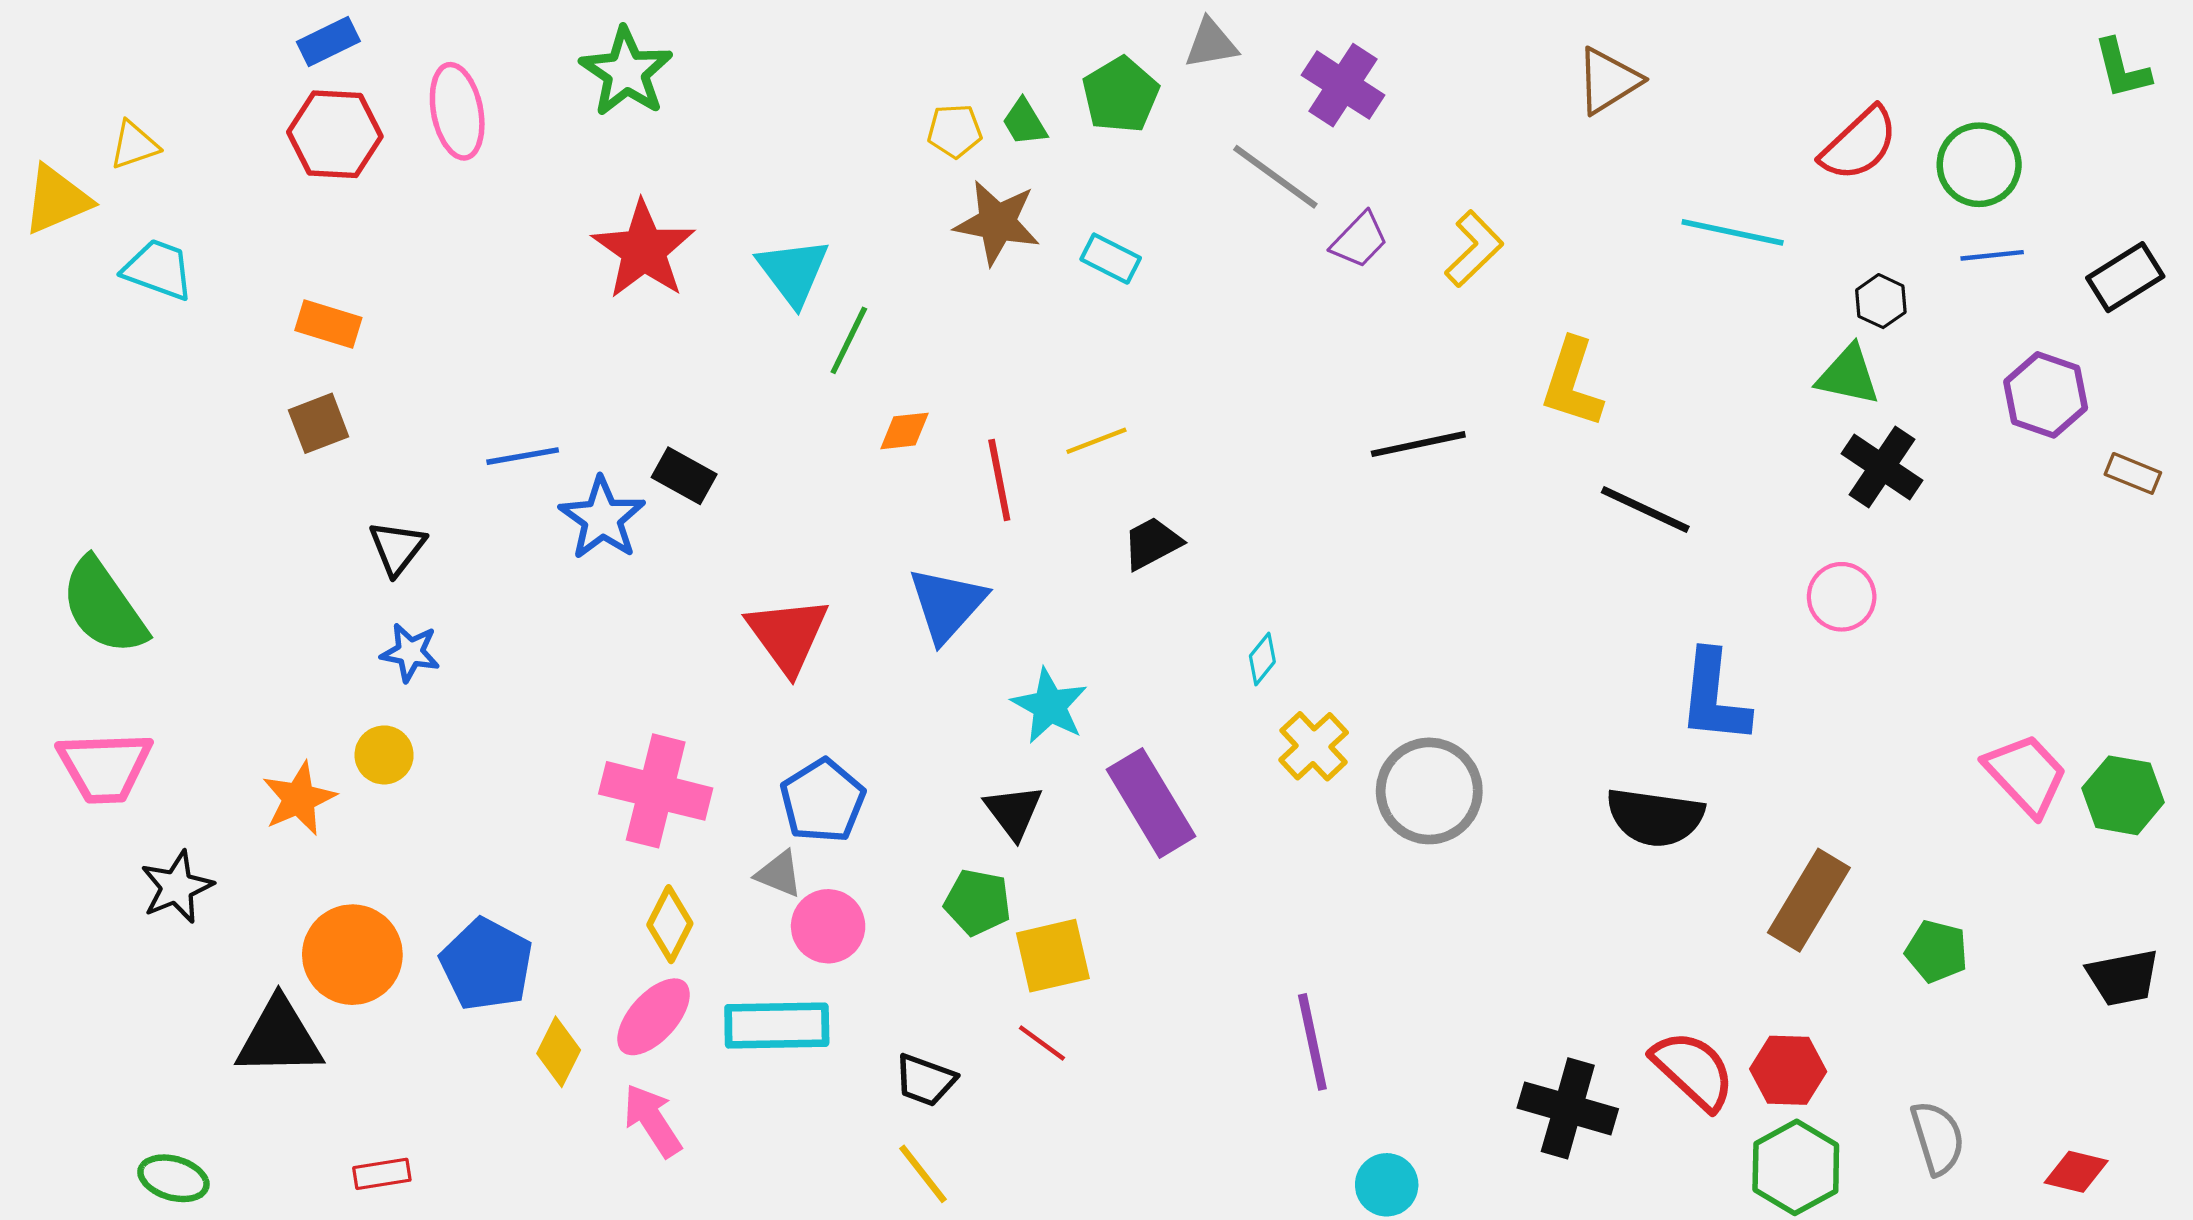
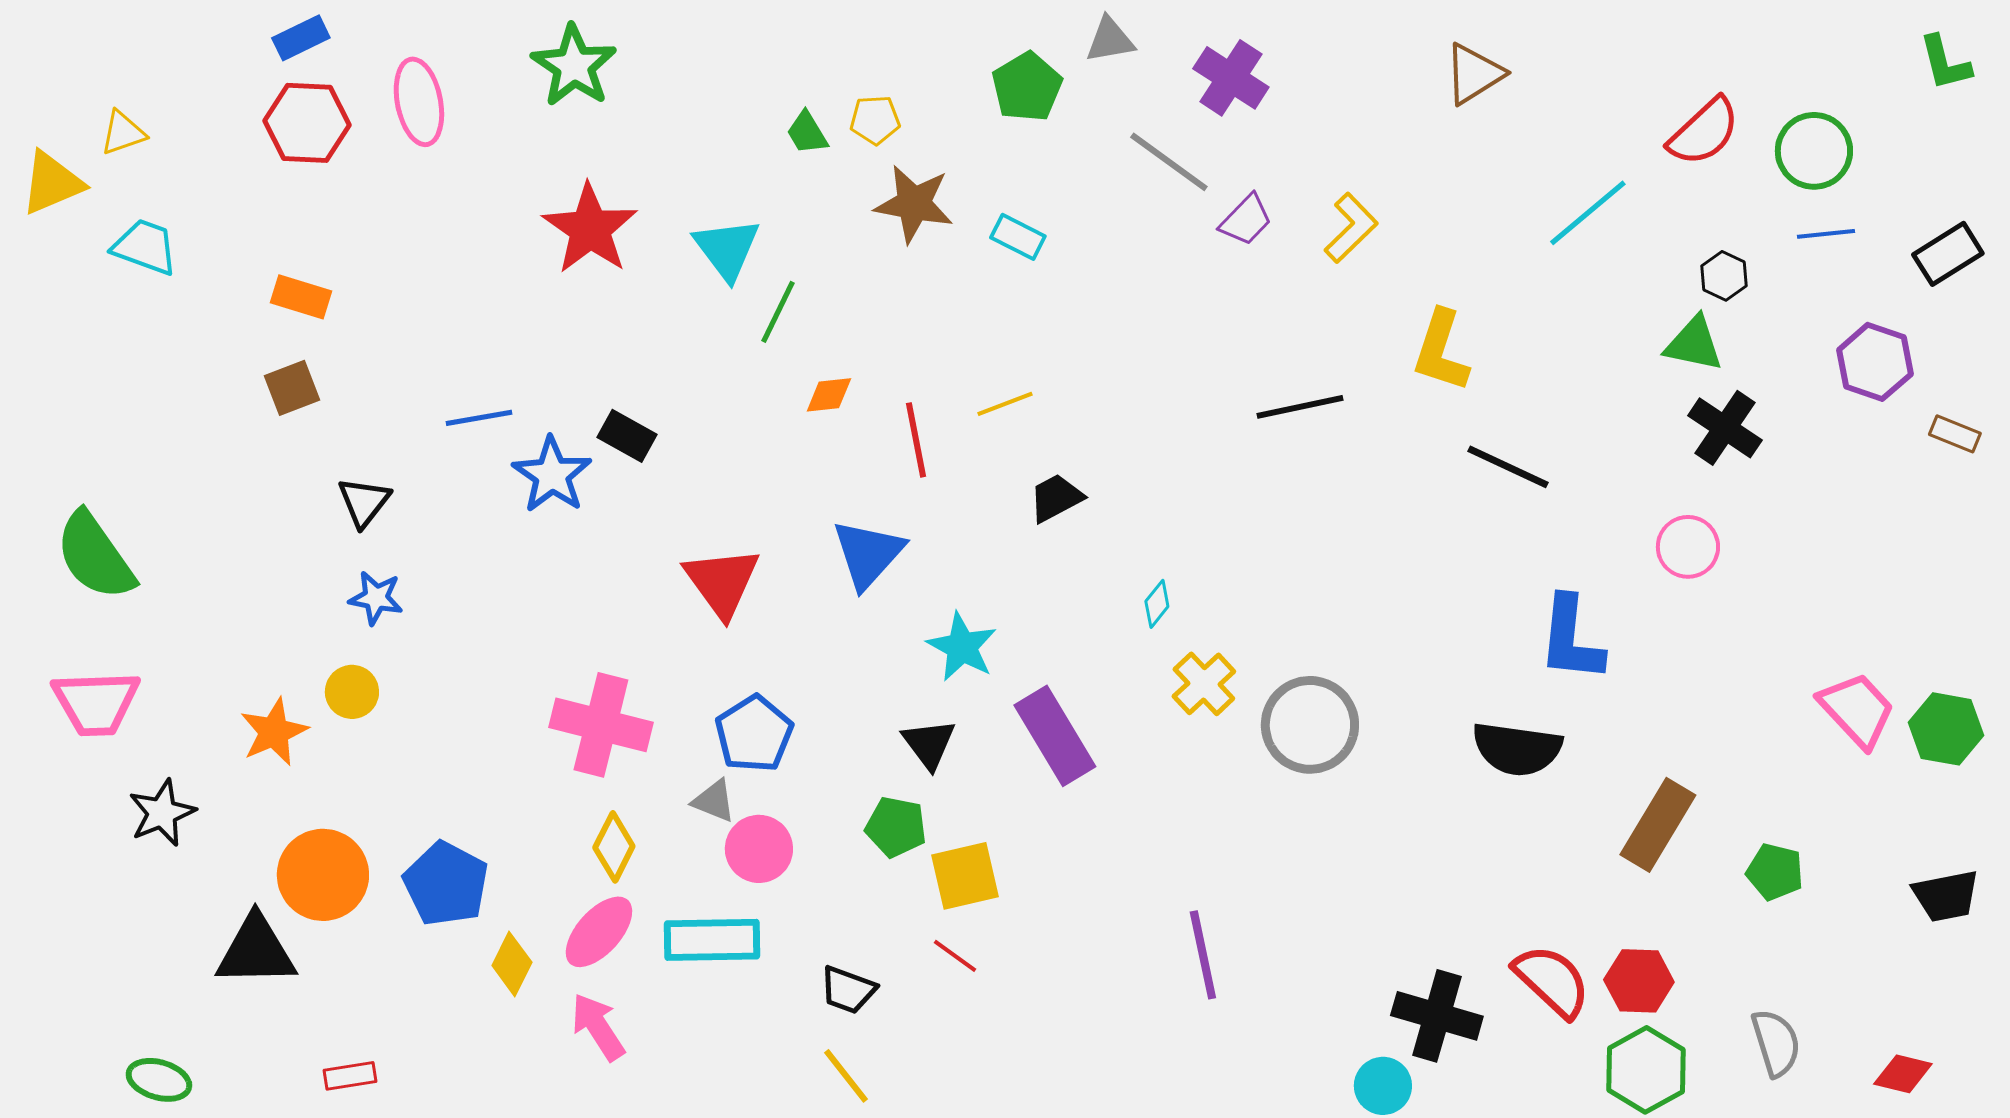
green trapezoid: (1024, 122) -> (807, 133), moved
cyan line: (1733, 232) -> (1588, 213), turned -52
cyan circle: (1387, 1185) -> (1383, 1086), moved

